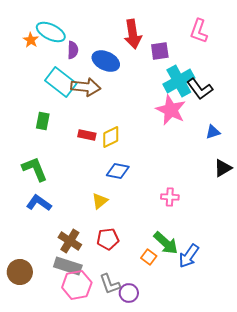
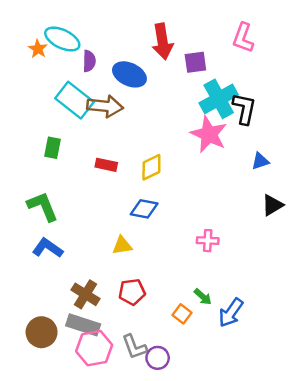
black L-shape: (200, 89) -> (244, 109), turned -132
yellow diamond: (111, 137) -> (151, 167), moved
yellow triangle: (100, 201) -> (122, 245), turned 30
green arrow: (166, 243) -> (203, 297), size x0.6
brown circle: (20, 272) -> (42, 332), moved

